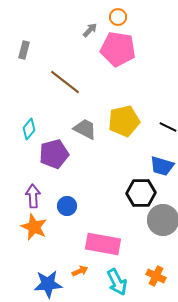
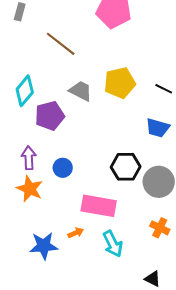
cyan diamond: (29, 129) -> (25, 91), size x1.4
black hexagon: (141, 193) -> (126, 167), moved
orange cross: (156, 276) -> (160, 228), moved

